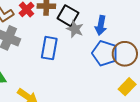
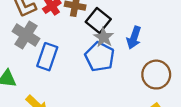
blue rectangle: (49, 48) -> (47, 57), moved
blue pentagon: (105, 53) -> (100, 57), moved

